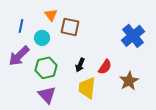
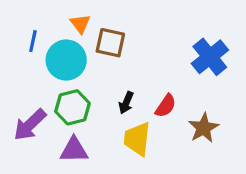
cyan circle: (42, 38) -> (66, 60), size x1.6
purple arrow: (19, 56) -> (30, 125), moved
purple triangle: (47, 95) -> (74, 150), turned -48

